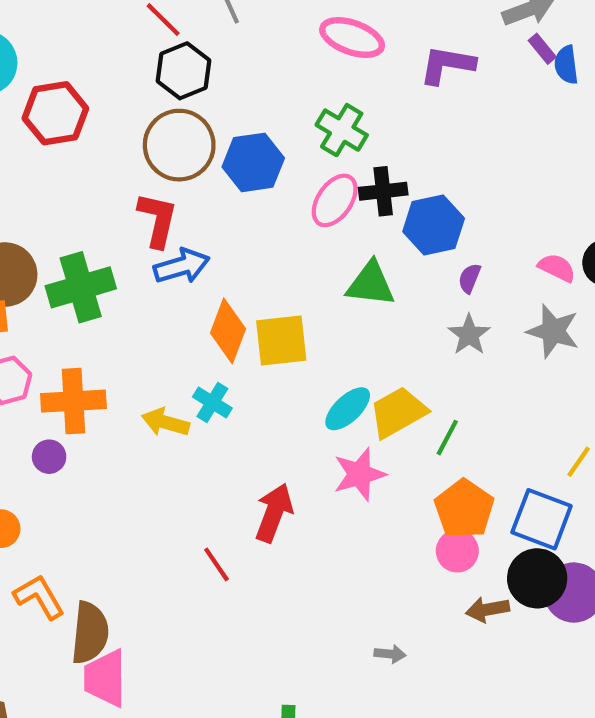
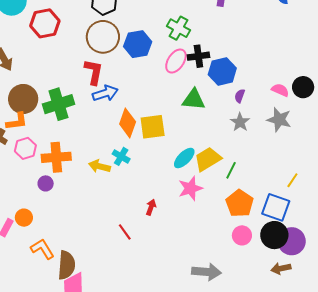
red arrow: (274, 513) -> (151, 207), size x0.6
pink circle: (457, 551) -> (242, 235), moved
brown arrow: (487, 609) -> (281, 268), moved
gray arrow: (390, 654) -> (207, 272), size x2.0

